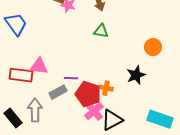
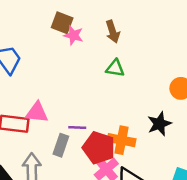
orange cross: (106, 88) -> (121, 140), size x1.5
gray rectangle: (58, 92) -> (61, 145), turned -42

